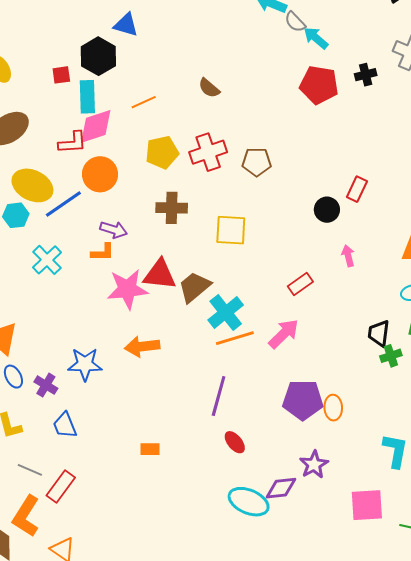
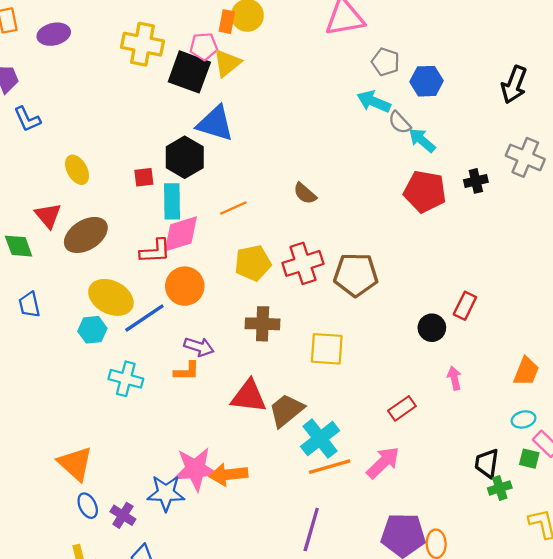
blue triangle: (126, 25) -> (215, 123), size x1.4
brown pentagon: (257, 162) -> (356, 275), size x1.4
cyan cross: (47, 260) -> (126, 379), turned -32
pink star: (127, 289) -> (196, 469), moved

